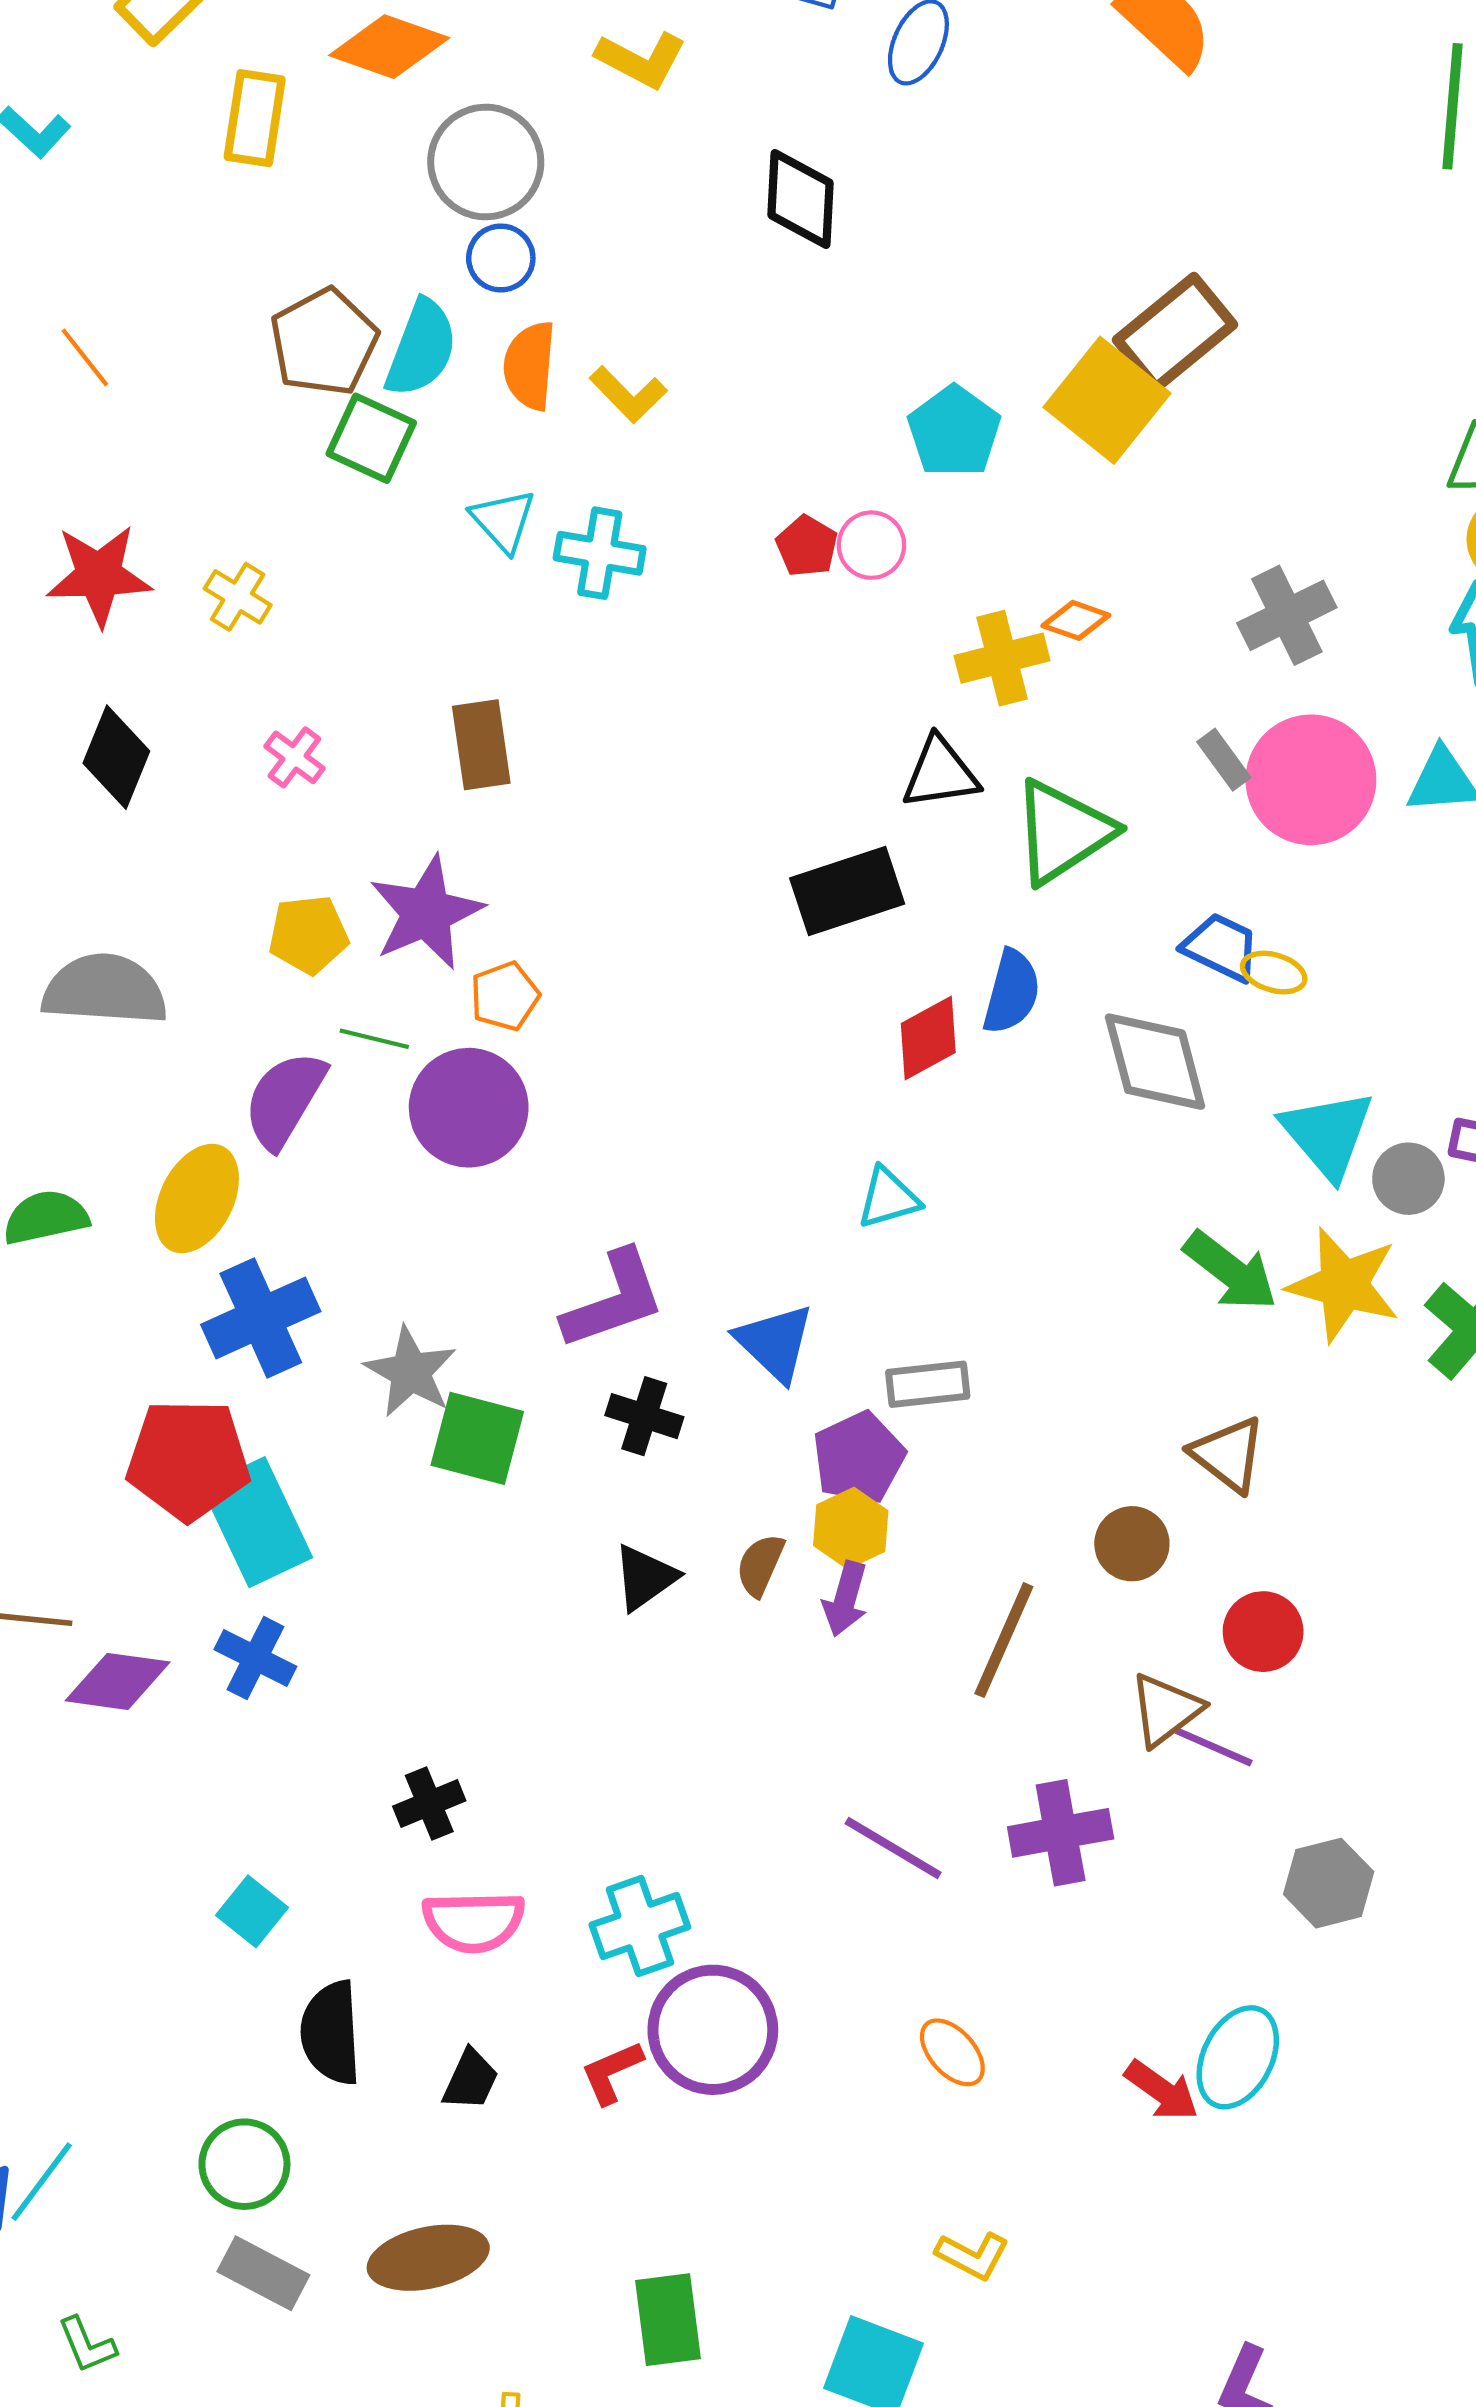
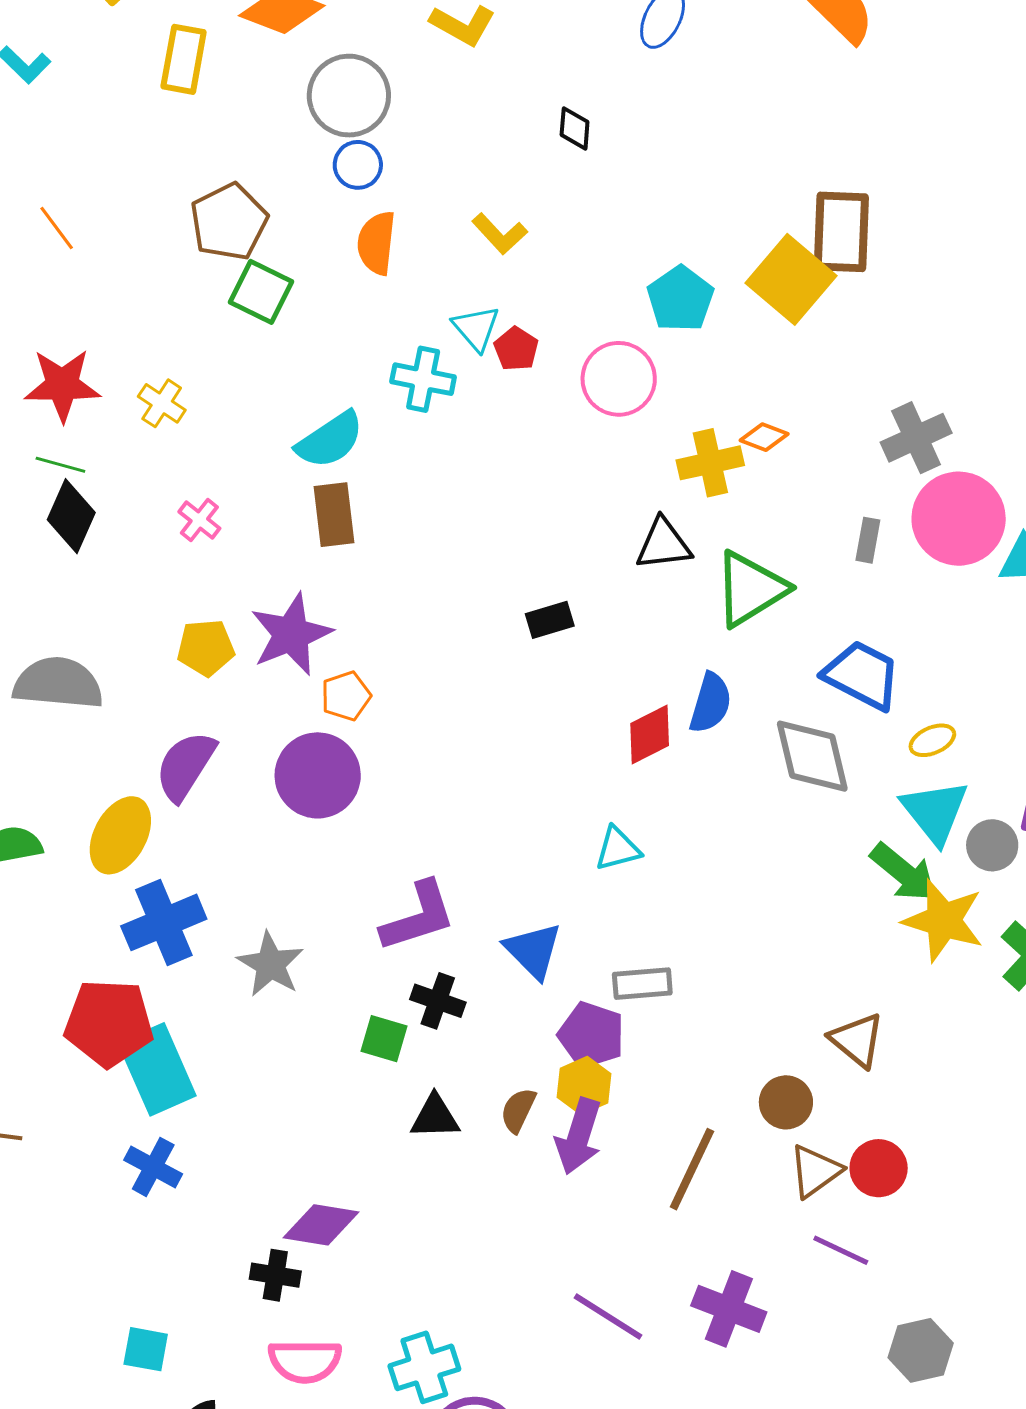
black diamond: (800, 199) -> (575, 128), size x0.6
brown rectangle: (1175, 332) -> (841, 232), turned -50
cyan semicircle: (421, 348) -> (330, 440), moved, turned 34
yellow L-shape: (628, 394) -> (500, 234), moved
cyan triangle: (503, 521) -> (476, 328), moved
pink circle: (871, 545) -> (619, 379), size x1.5
red pentagon: (807, 546) -> (516, 349), moved
gray rectangle: (1224, 760) -> (868, 540), turned 45
pink circle: (1311, 780) -> (959, 519), moved
black rectangle: (847, 891) -> (550, 620), moved, size x0.6
blue trapezoid: (1221, 947) -> (862, 675), size x1.4
yellow ellipse: (1274, 973) -> (932, 740), moved, turned -42
green line: (374, 1039) -> (60, 465), moved
green arrow: (1230, 1271) -> (904, 872), moved
green square: (477, 1438) -> (384, 1039), moved, size x0.7
purple pentagon: (859, 1458) -> (591, 1035), turned -30
black triangle: (645, 1577) -> (435, 1117), turned 32
purple arrow: (845, 1599) -> (579, 1136), size x1.4
purple diamond: (118, 1681) -> (321, 1225), moved
brown triangle: (1166, 1710) -> (815, 1171), moved
black cross: (429, 1804) -> (275, 1275), turned 30
purple cross: (1061, 1833) -> (729, 1309), turned 30
cyan square: (252, 1911) -> (146, 1349), turned -30

